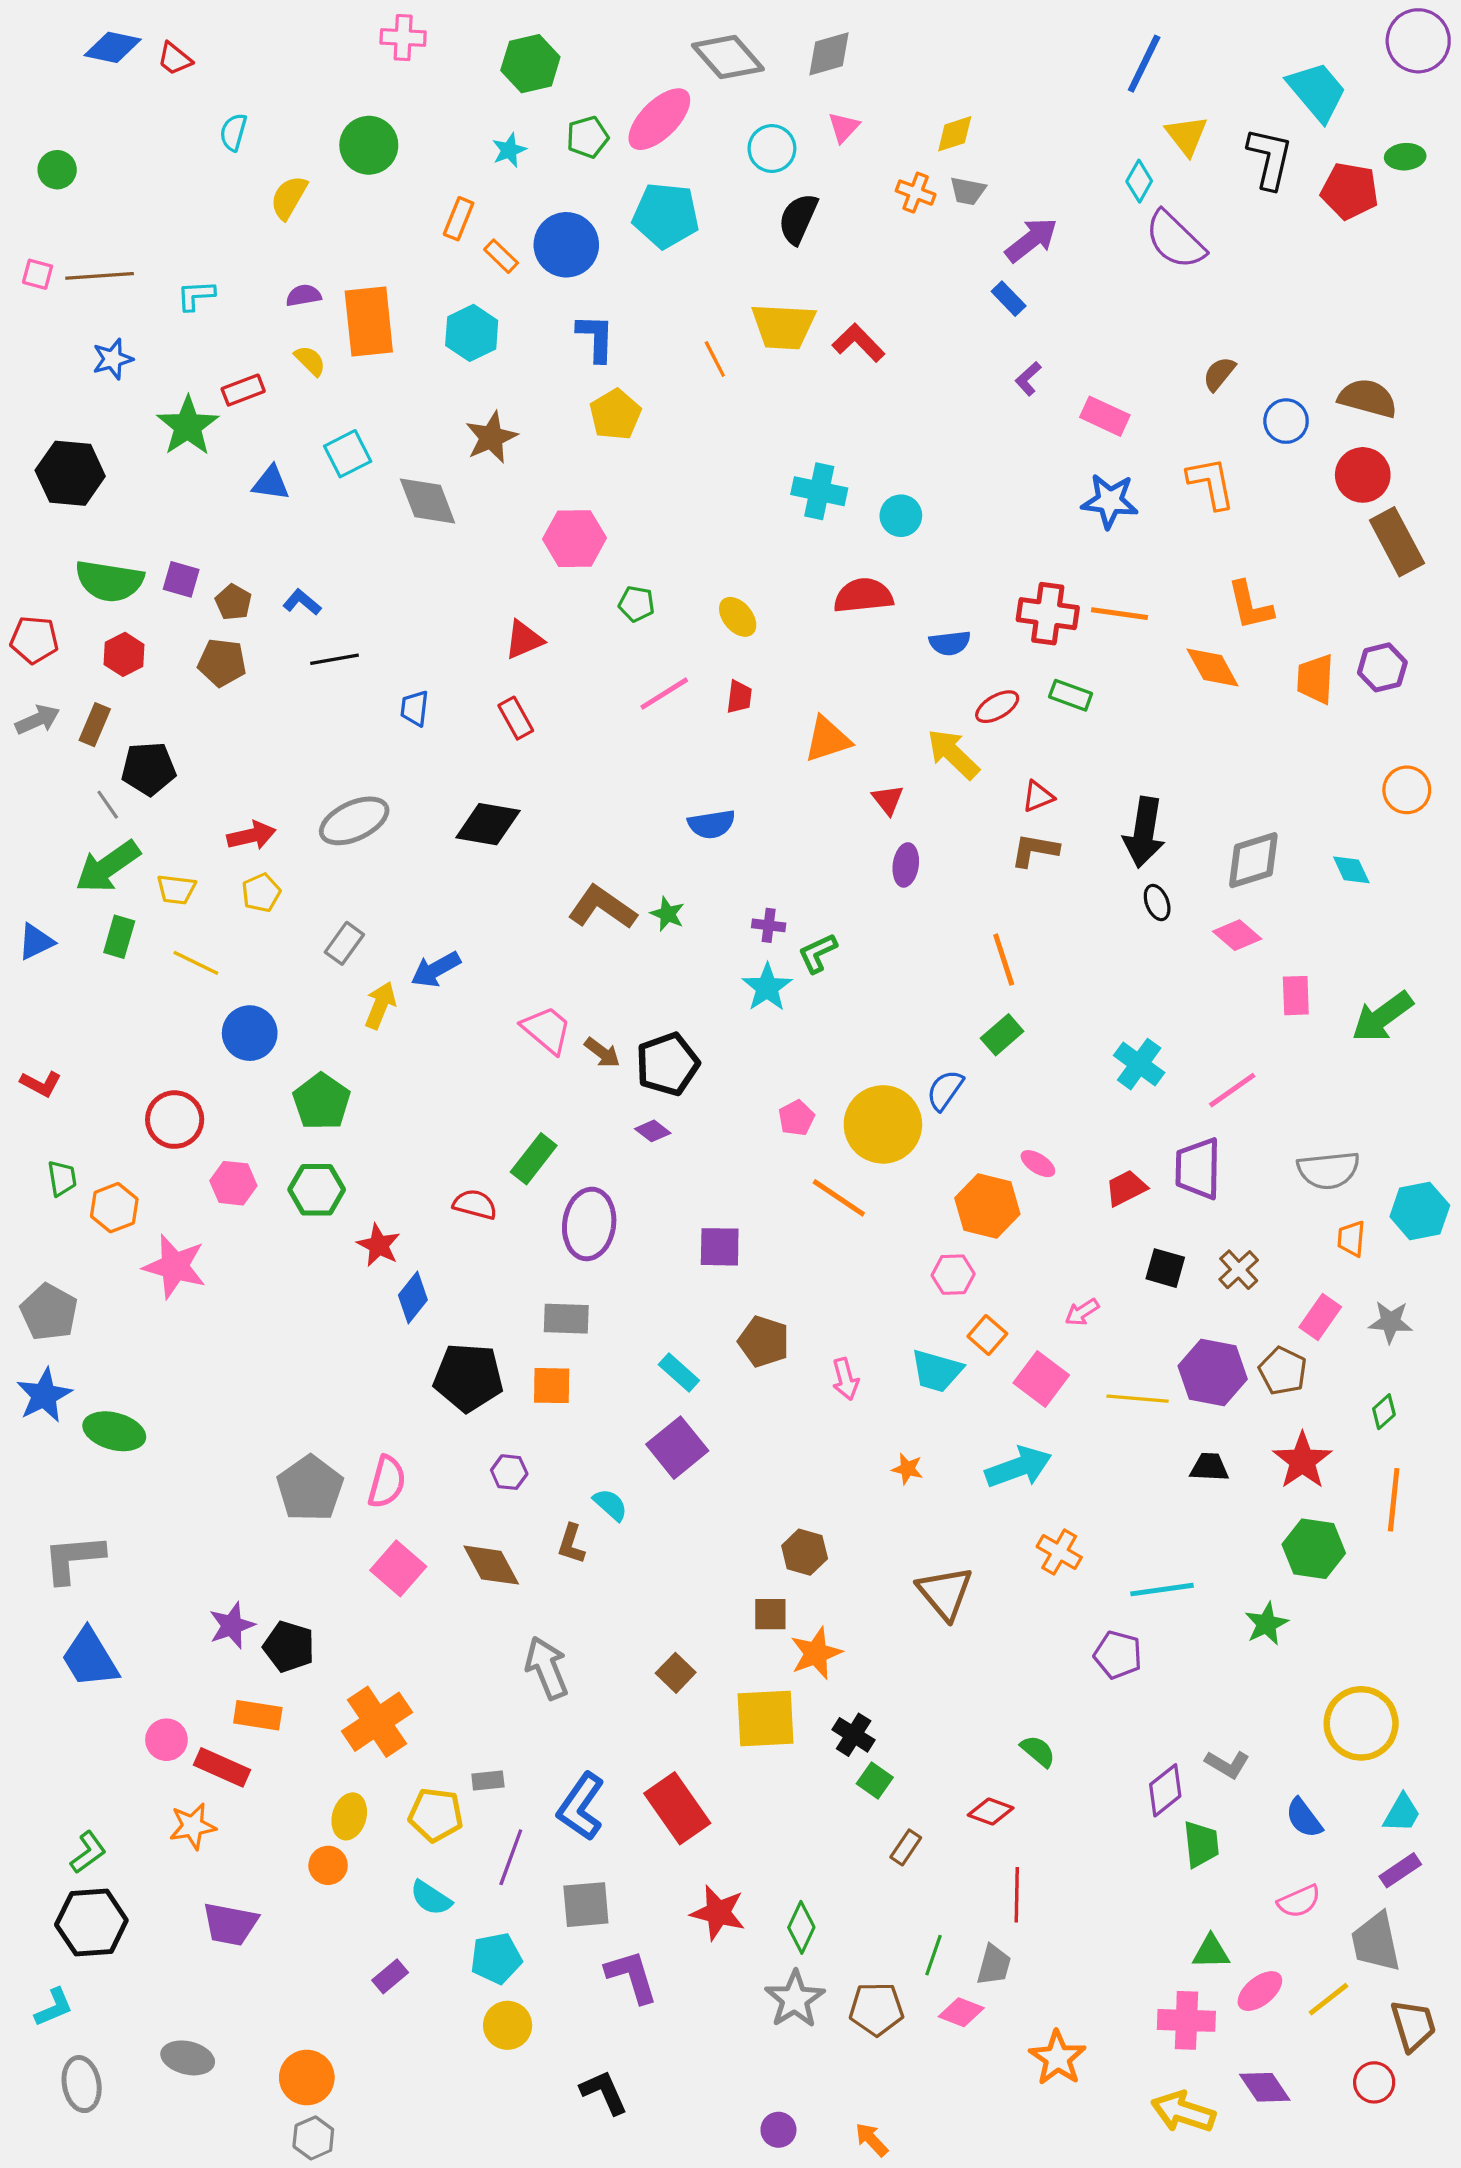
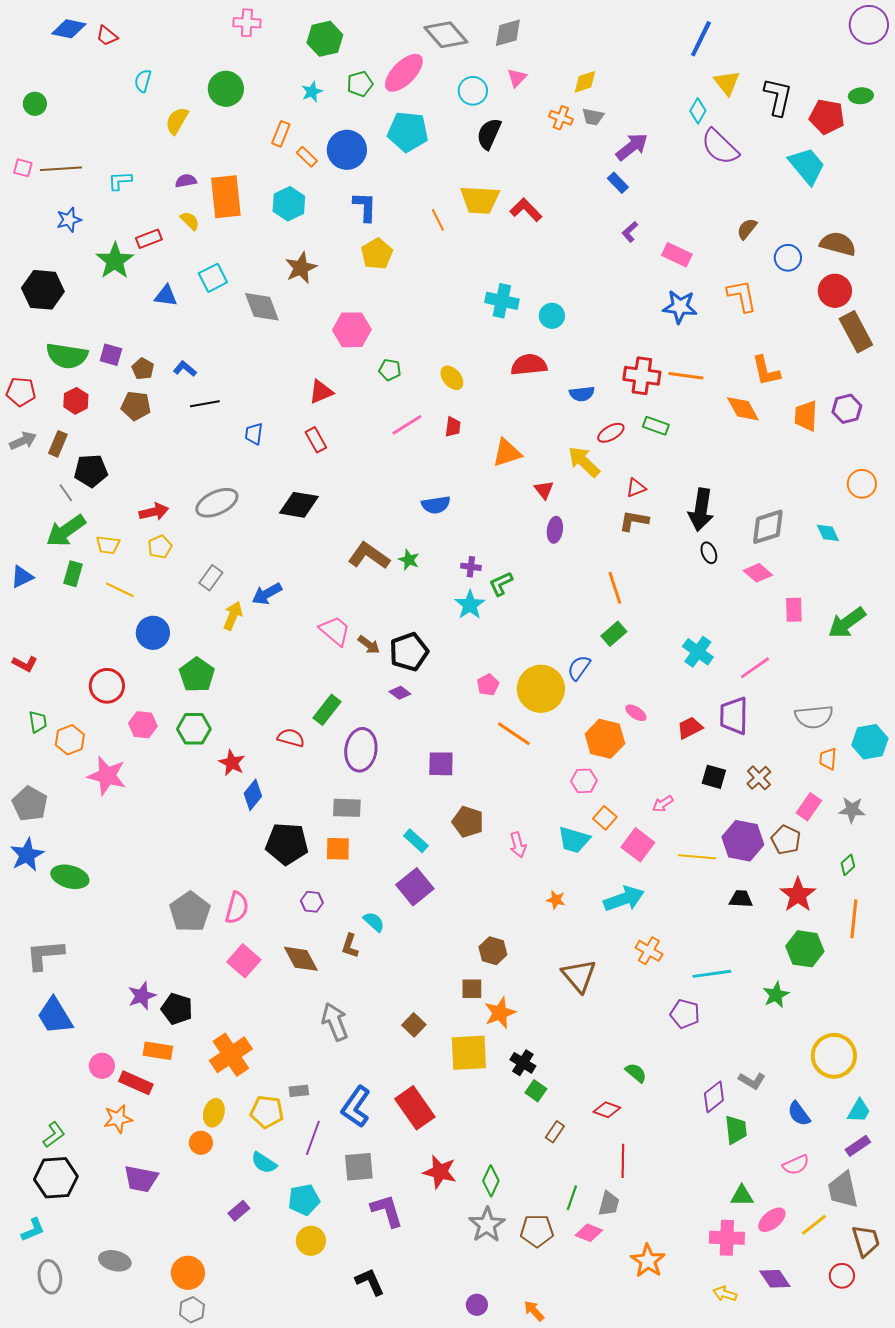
cyan trapezoid: (1317, 91) -> (807, 166), moved
yellow arrow: (1183, 2112) -> (725, 1294), size x0.6

